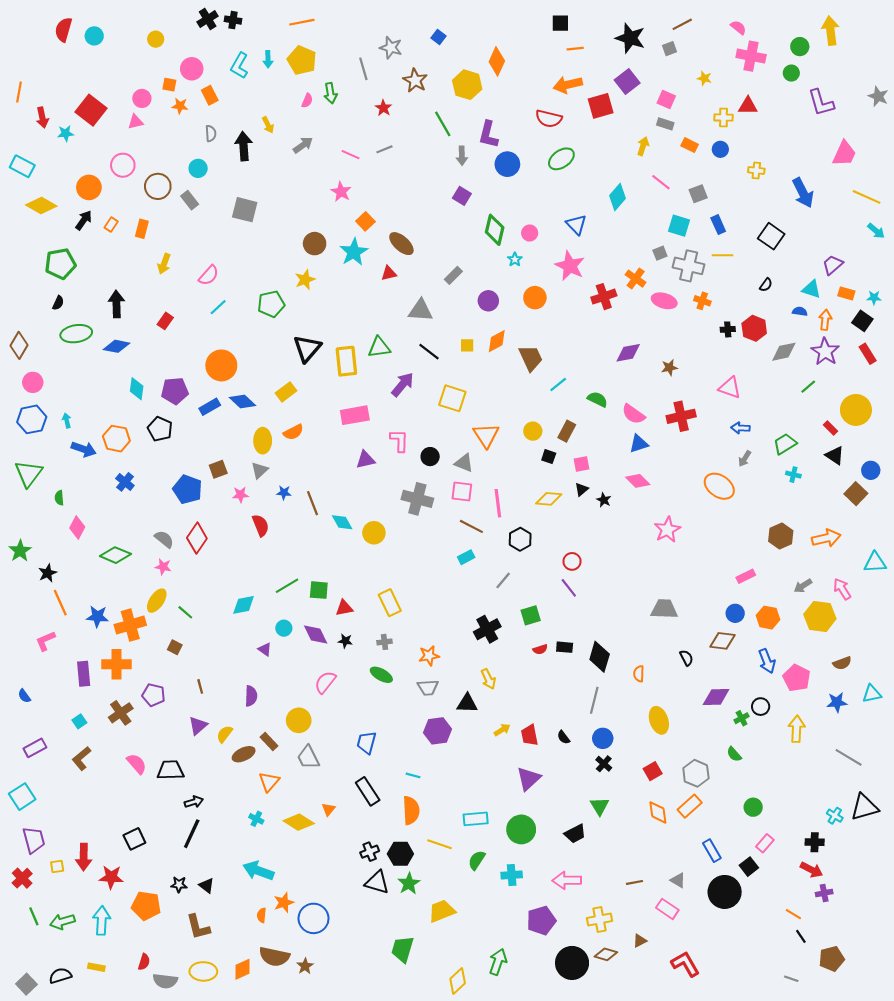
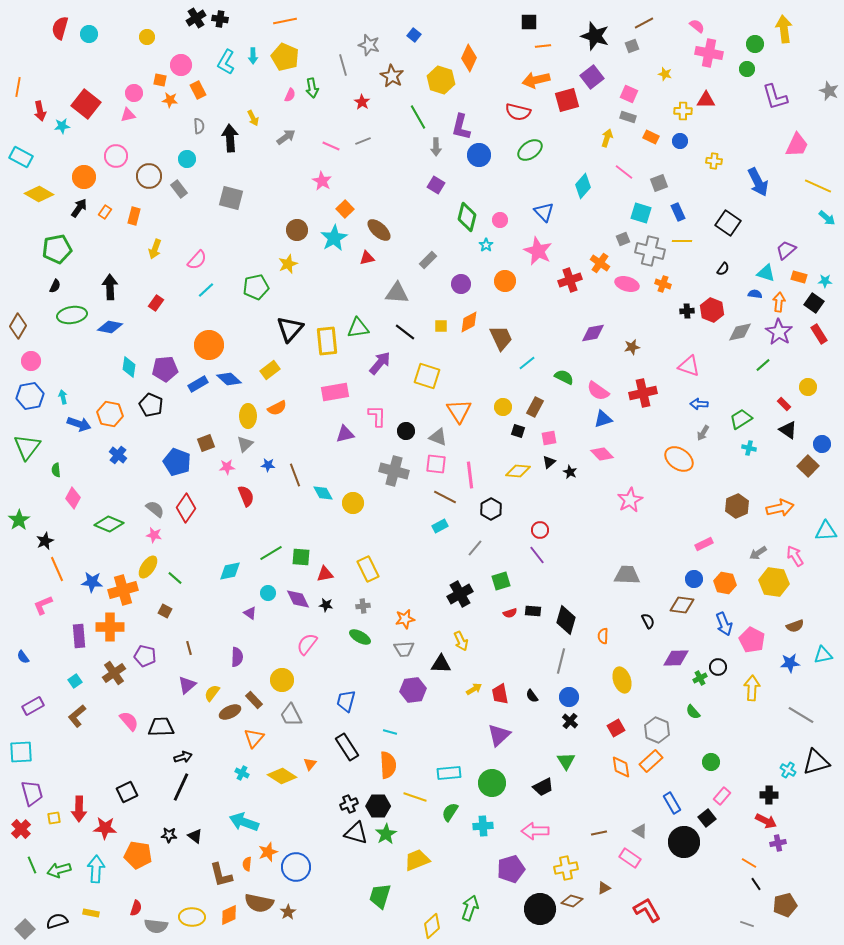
yellow circle: (856, 410) -> (808, 387), size x0.6
cyan square: (22, 797) -> (21, 752), turned 30
brown L-shape: (198, 927) -> (221, 875), moved

